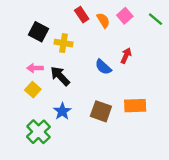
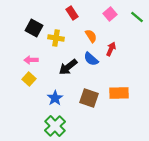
orange semicircle: (103, 20) -> (91, 36), moved
black arrow: (60, 76) -> (68, 67), moved, turned -84
green cross: (38, 132) -> (55, 126), moved

